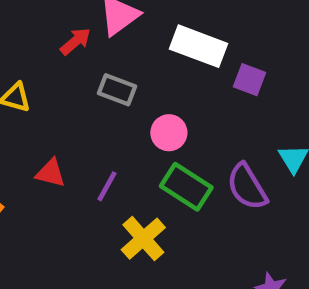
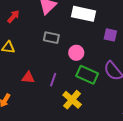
red arrow: (75, 41) -> (13, 16), moved
purple square: (249, 80) -> (110, 35), moved

